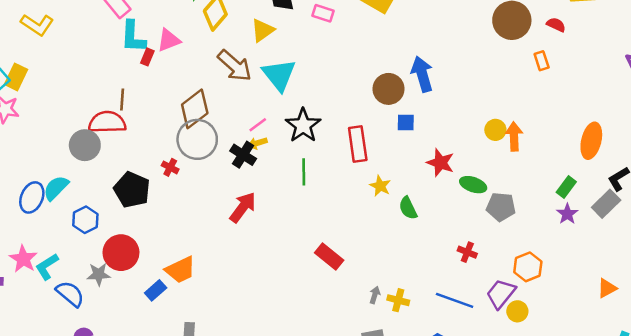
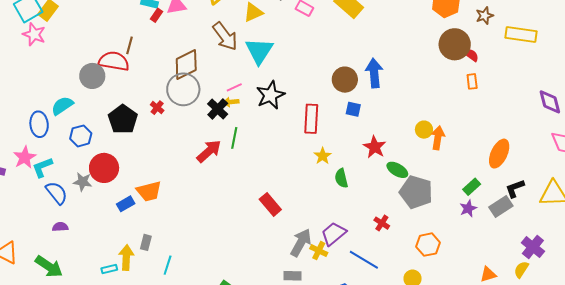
red semicircle: (556, 25) -> (471, 55), moved
green line: (304, 172) -> (234, 138), moved
blue ellipse: (32, 197) -> (39, 124), moved, turned -40
gray pentagon: (501, 207) -> (416, 192), size x1.4
purple trapezoid: (501, 294) -> (334, 234), moved
gray arrow: (375, 295) -> (301, 243), size x2.0

